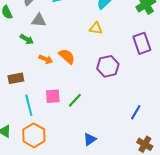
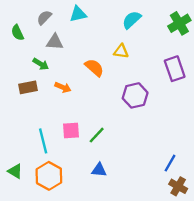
orange semicircle: (67, 56) -> (94, 68), moved
brown rectangle: (16, 78) -> (28, 87), moved
blue line: (136, 112) -> (170, 163), moved
blue triangle: (90, 139) -> (99, 170), moved, turned 40

